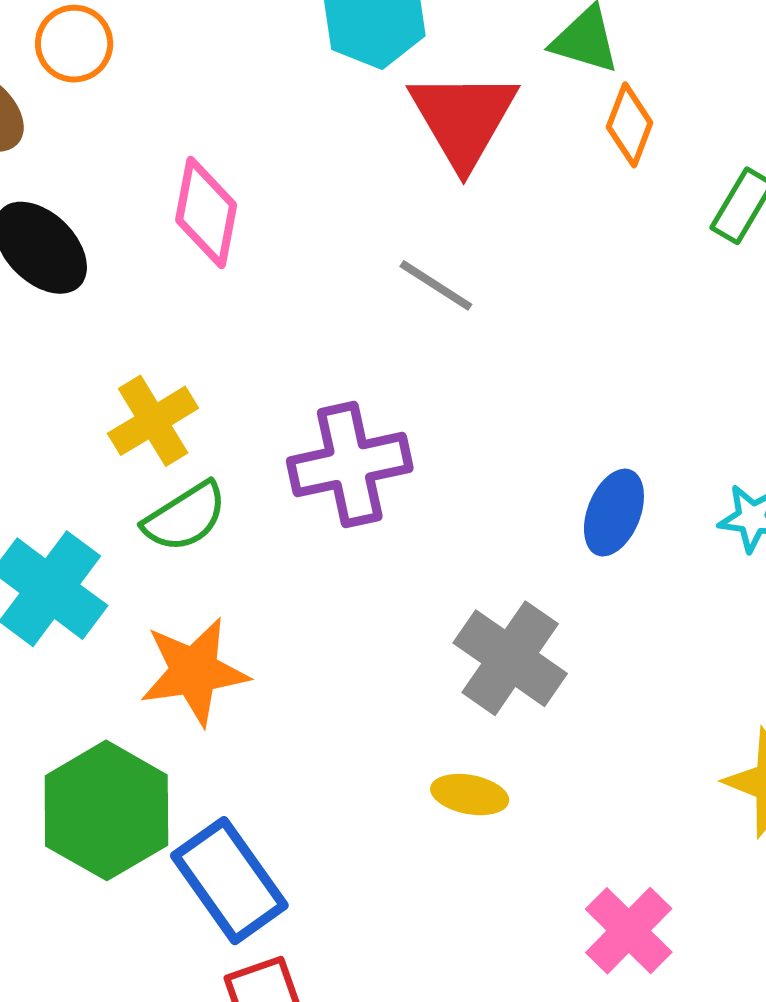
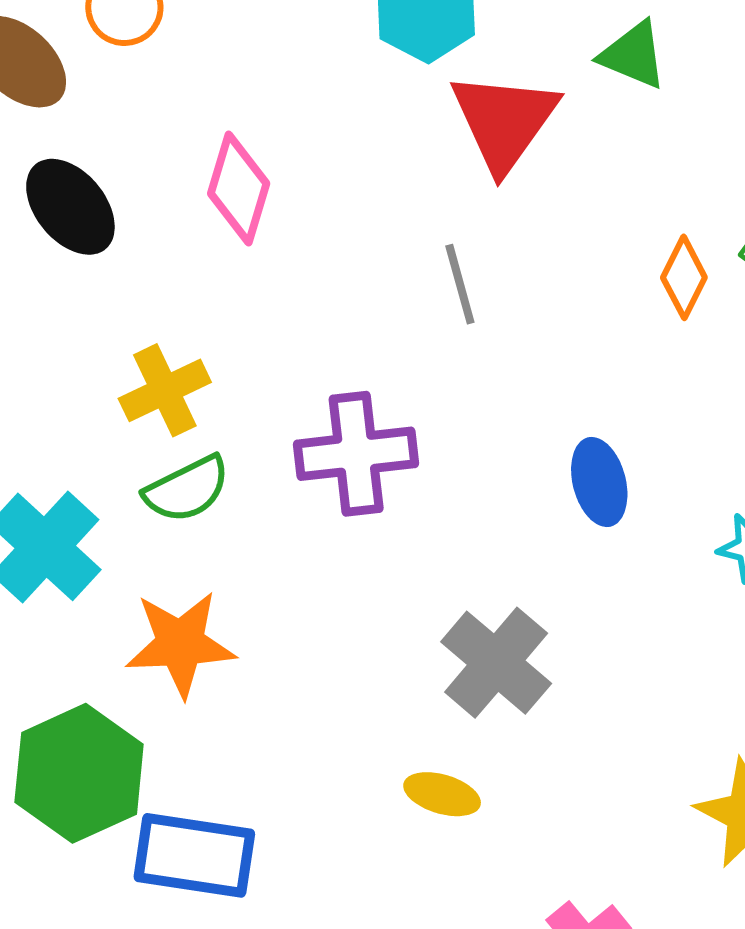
orange diamond: (630, 125) -> (684, 277), moved
gray line: (436, 285) -> (460, 284), turned 36
blue ellipse: (614, 513) -> (599, 482), moved, turned -42
blue rectangle: (229, 881) -> (194, 855), turned -52

